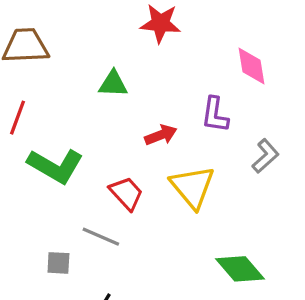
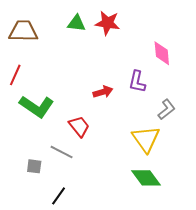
green triangle: (113, 84) -> (76, 23), moved
yellow triangle: (192, 187) -> (146, 139), moved

